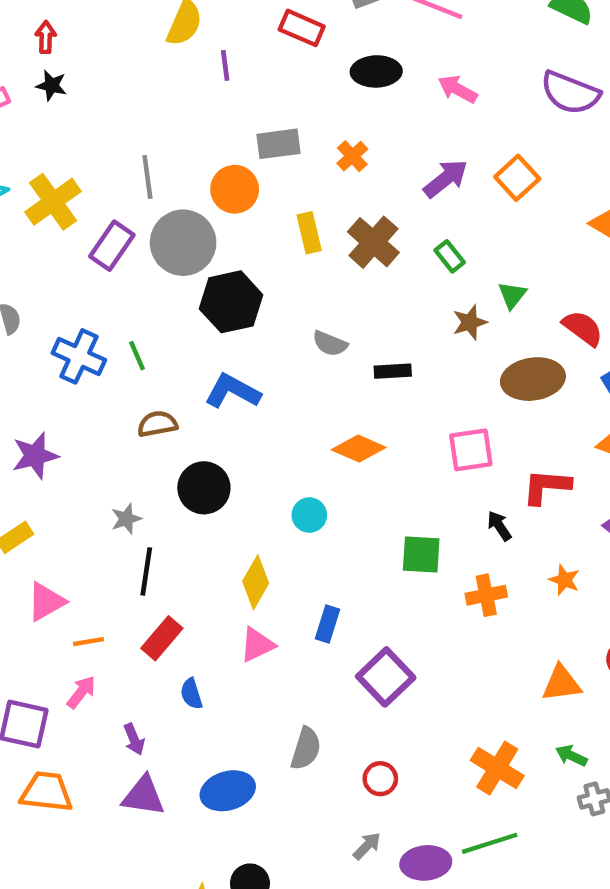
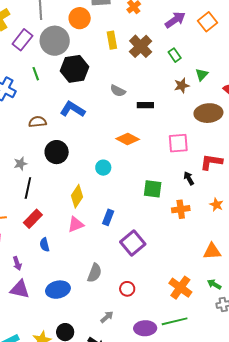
green line: (137, 356) -> (36, 74), moved
gray arrow: (367, 846) -> (107, 317), moved

